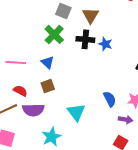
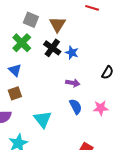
black cross: (85, 39) -> (52, 48), turned 30
purple arrow: (126, 119) -> (73, 83), moved

